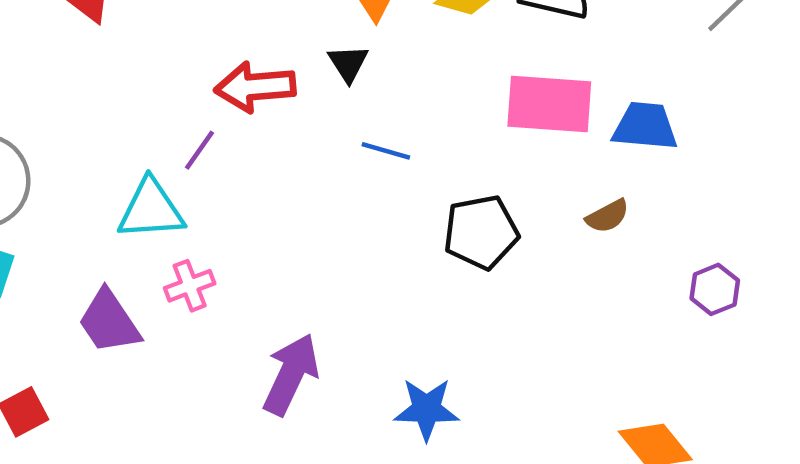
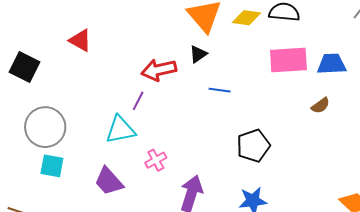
black triangle: (348, 63) -> (198, 54), turned 36
black pentagon: (481, 232) -> (253, 146), moved
pink cross: (190, 286) -> (156, 160), moved

